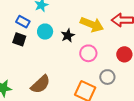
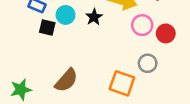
black square: (19, 39) -> (47, 27), moved
pink circle: (88, 53) -> (142, 25), moved

